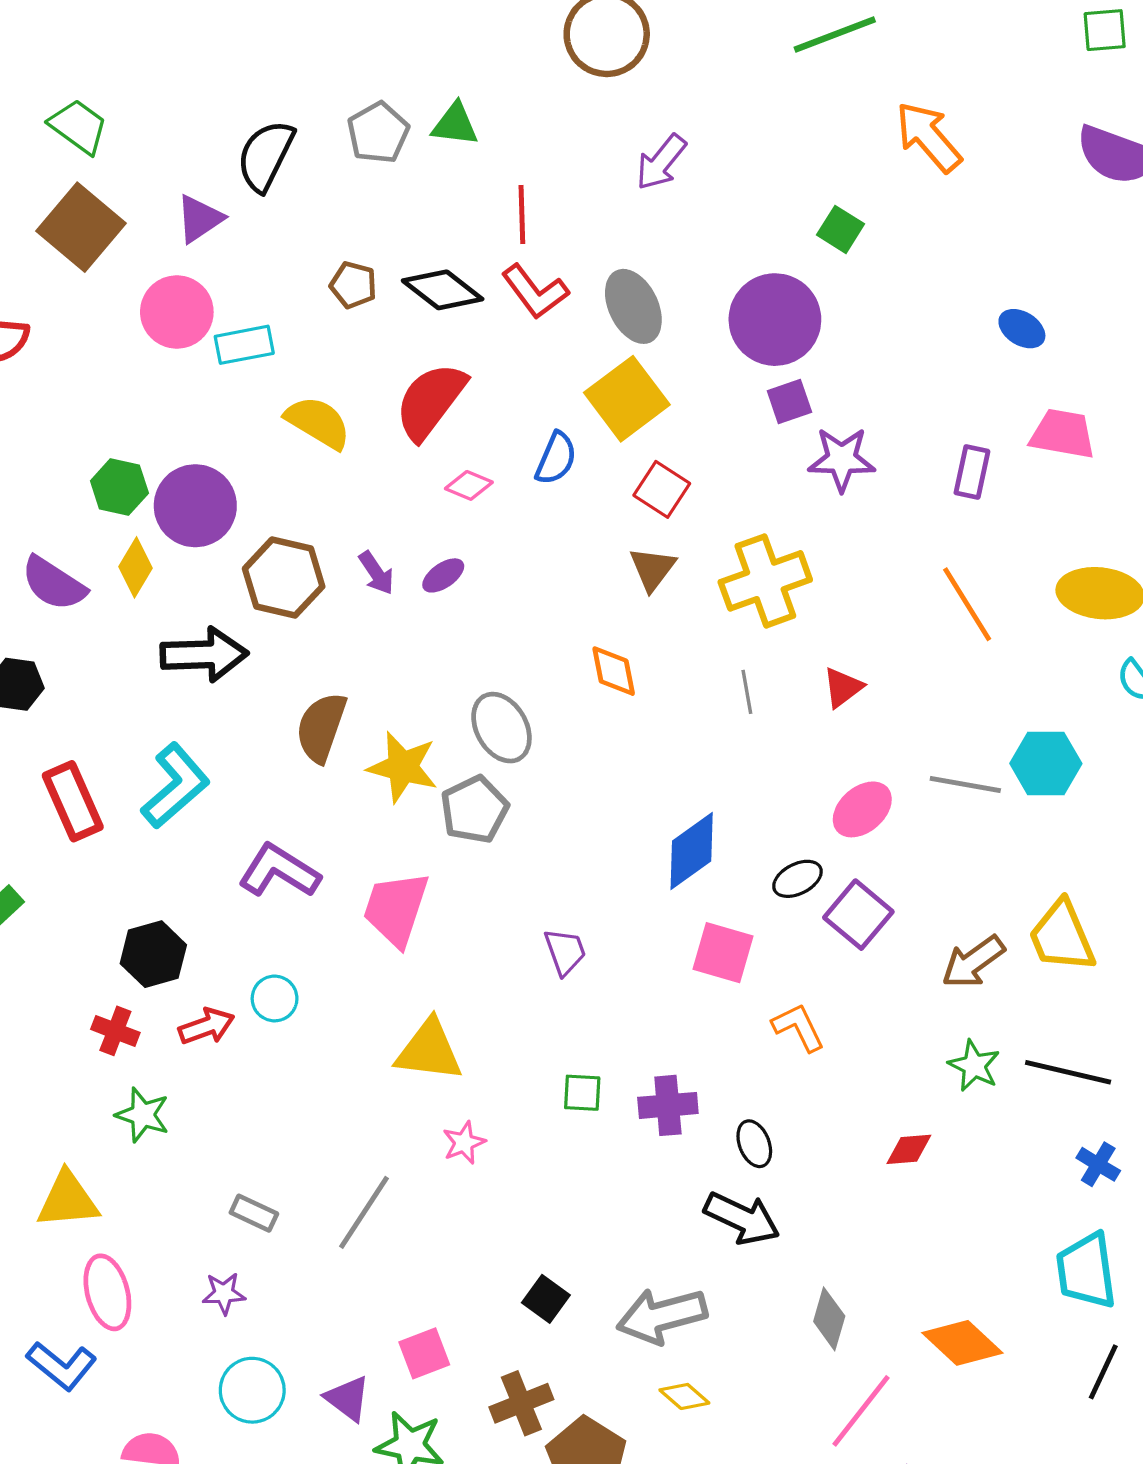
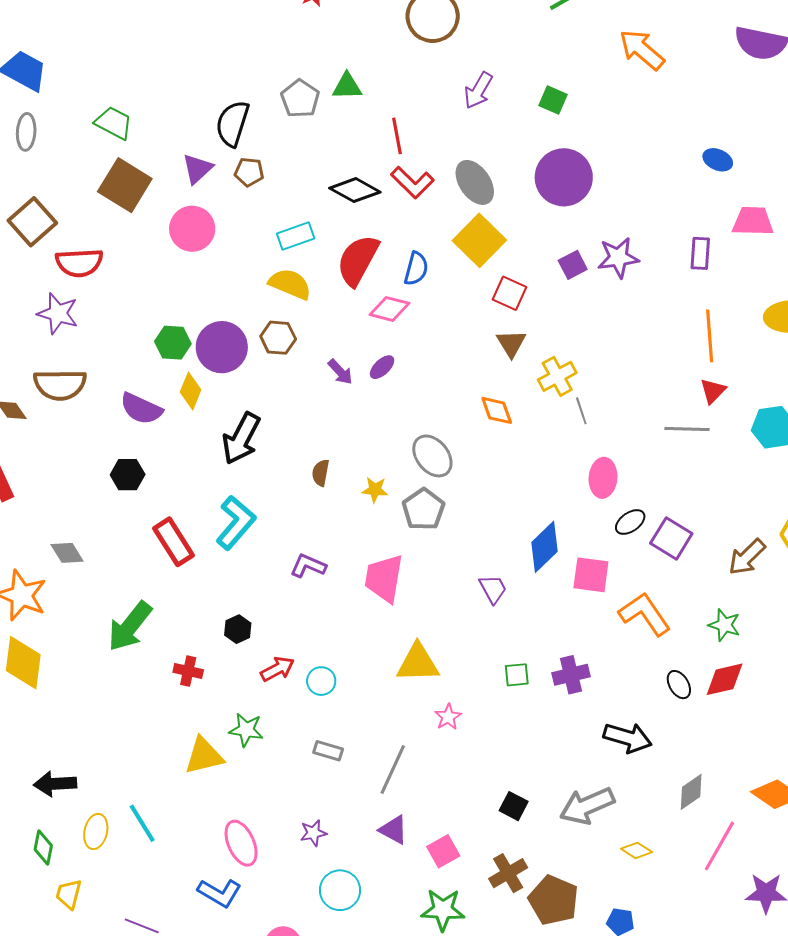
green square: (840, 229) -> (553, 100), moved
brown pentagon: (353, 285) -> (249, 172), moved
cyan rectangle: (244, 345) -> (296, 236), moved
purple square: (789, 401) -> (573, 265), moved
blue semicircle: (556, 458) -> (416, 269), moved
pink diamond: (469, 485) -> (390, 309), size x1.4
brown hexagon: (284, 578) -> (278, 338), moved, size x0.7
yellow cross: (765, 581) -> (557, 376), moved, size x0.7
orange line: (967, 604) -> (710, 336), turned 36
black arrow: (204, 654) -> (241, 439), turned 128
red triangle: (843, 687) -> (713, 391), moved
brown semicircle: (321, 727) -> (321, 473), size x0.6
yellow star: (403, 767) -> (375, 490), size x0.6
gray line: (965, 784) -> (687, 429), moved
pink ellipse: (862, 809) -> (603, 478), moved, turned -36
blue diamond: (692, 851) -> (544, 547), moved
purple L-shape: (279, 871) -> (308, 566), size x0.7
black hexagon: (153, 954) -> (238, 629), size x0.7
cyan circle: (275, 998) -> (321, 681), moved
orange L-shape: (798, 1027) -> (645, 614), size x1.5
red cross: (115, 1031) -> (188, 671), moved
green star: (974, 1066) -> (724, 625), moved
black ellipse: (754, 1144) -> (679, 685), moved
red diamond: (909, 1149) -> (725, 679), size x1.4
yellow triangle: (68, 1200) -> (204, 756), moved
gray rectangle: (254, 1213) -> (328, 751), moved
gray diamond: (829, 1319) -> (691, 792), turned 48
yellow diamond: (684, 1396) -> (636, 850), moved
purple triangle: (348, 1398) -> (394, 830), moved

